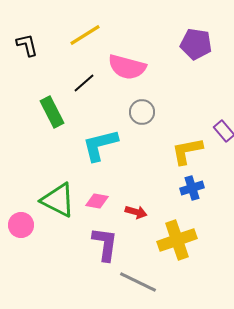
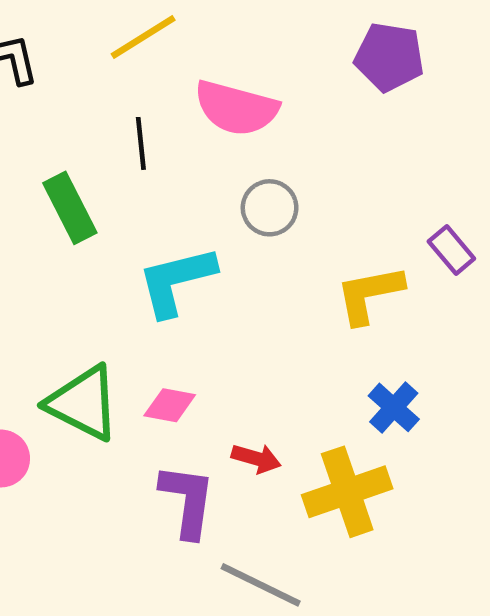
black line: (84, 83) -> (141, 143), turned -55
blue cross: (192, 188) -> (394, 407), moved, turned -30
red arrow: (136, 212) -> (256, 458), moved

